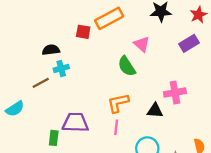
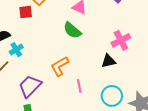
orange L-shape: (118, 103) -> (60, 66), moved
purple trapezoid: (75, 123) -> (30, 86), moved, turned -30

